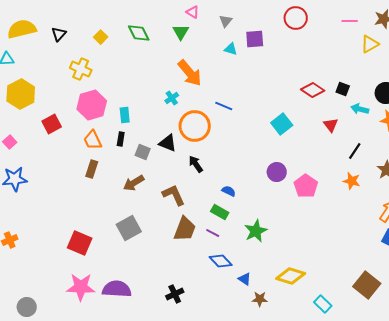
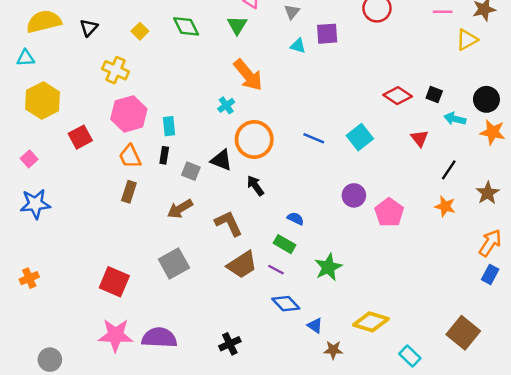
blue line: (224, 106) -> (314, 138), moved
brown trapezoid: (185, 229) -> (242, 265), turned 36

